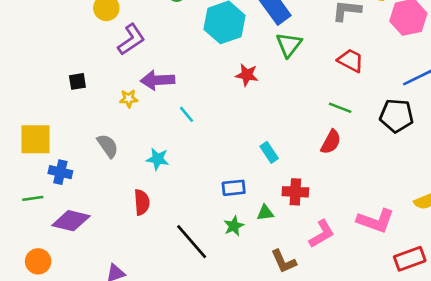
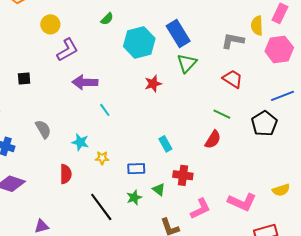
red star: (247, 75) -> (153, 84), turned -30
yellow star: (129, 99) -> (102, 158), moved
black pentagon: (397, 116) -> (264, 124), turned 30
green triangle: (265, 213) -> (159, 189), turned 40

